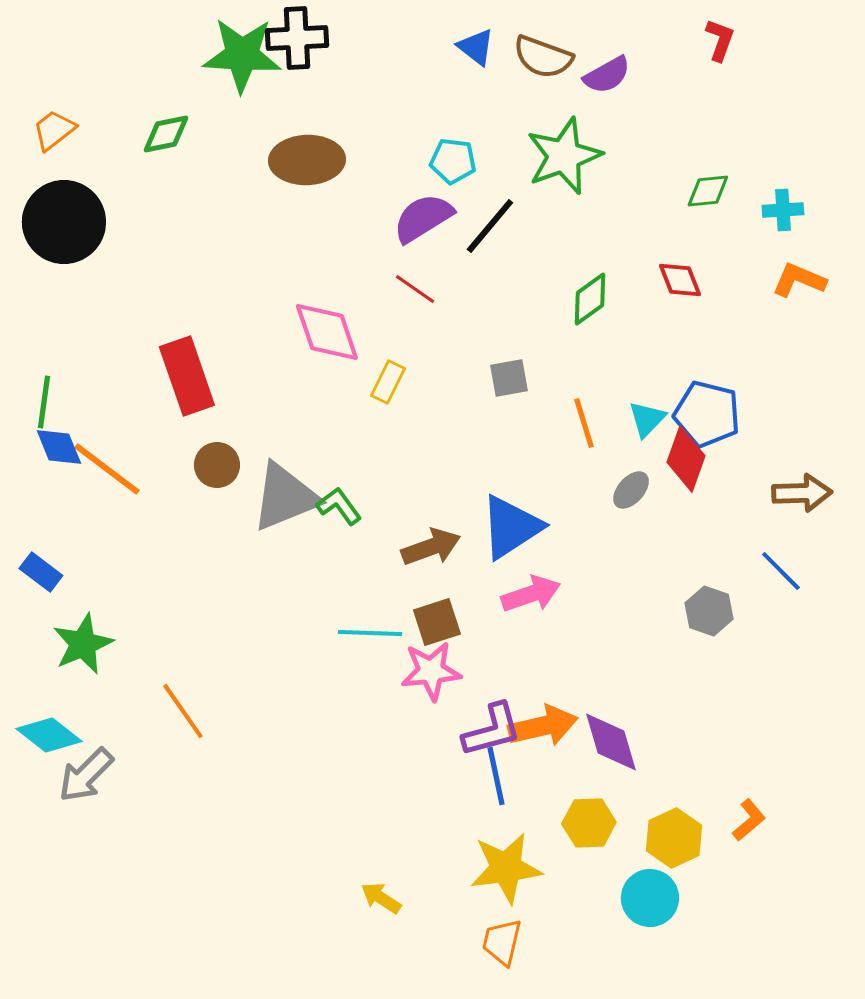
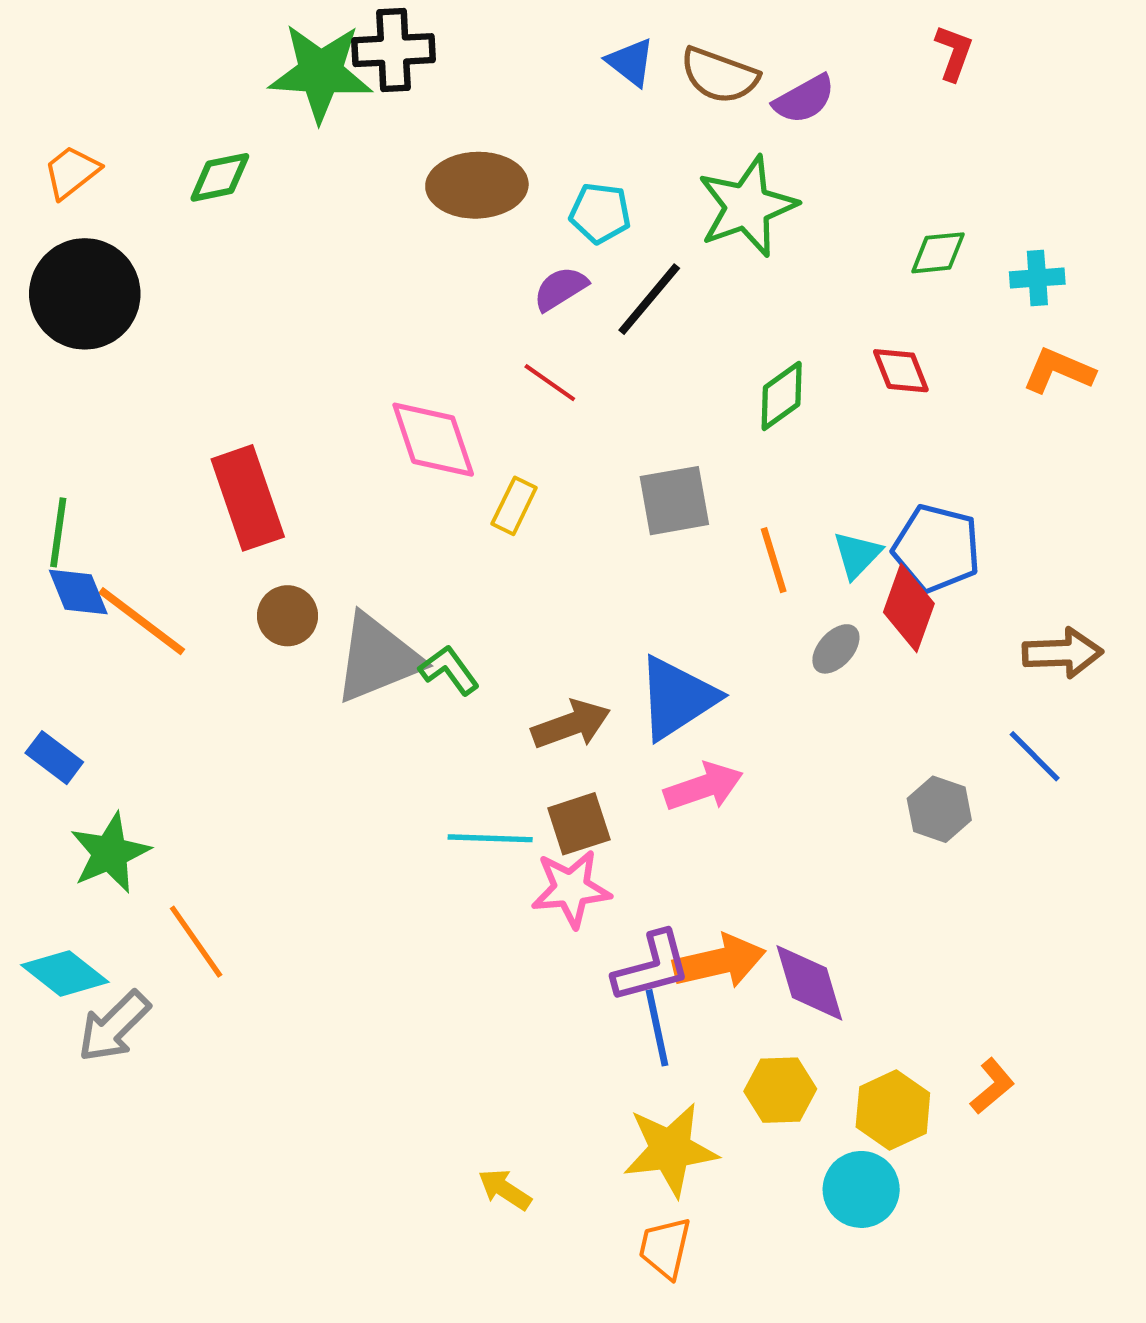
brown ellipse: (307, 160) -> (477, 185), moved
purple semicircle: (423, 218) -> (560, 289), size x0.7
gray square: (509, 378) -> (674, 501), size x1.4
orange line: (183, 711) -> (196, 942), moved

